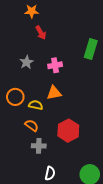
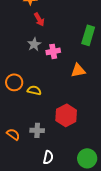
gray star: (27, 62) -> (34, 44), moved
orange triangle: (54, 93) -> (78, 70), moved
orange semicircle: (32, 125) -> (13, 134), moved

